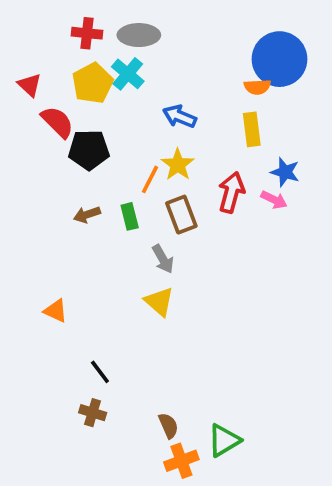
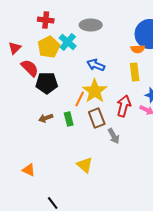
gray ellipse: (139, 35) -> (91, 25), moved
red triangle: (30, 85) -> (15, 48), turned 32
yellow star: (178, 165) -> (95, 91), size x1.4
gray arrow: (163, 259) -> (114, 136), moved

